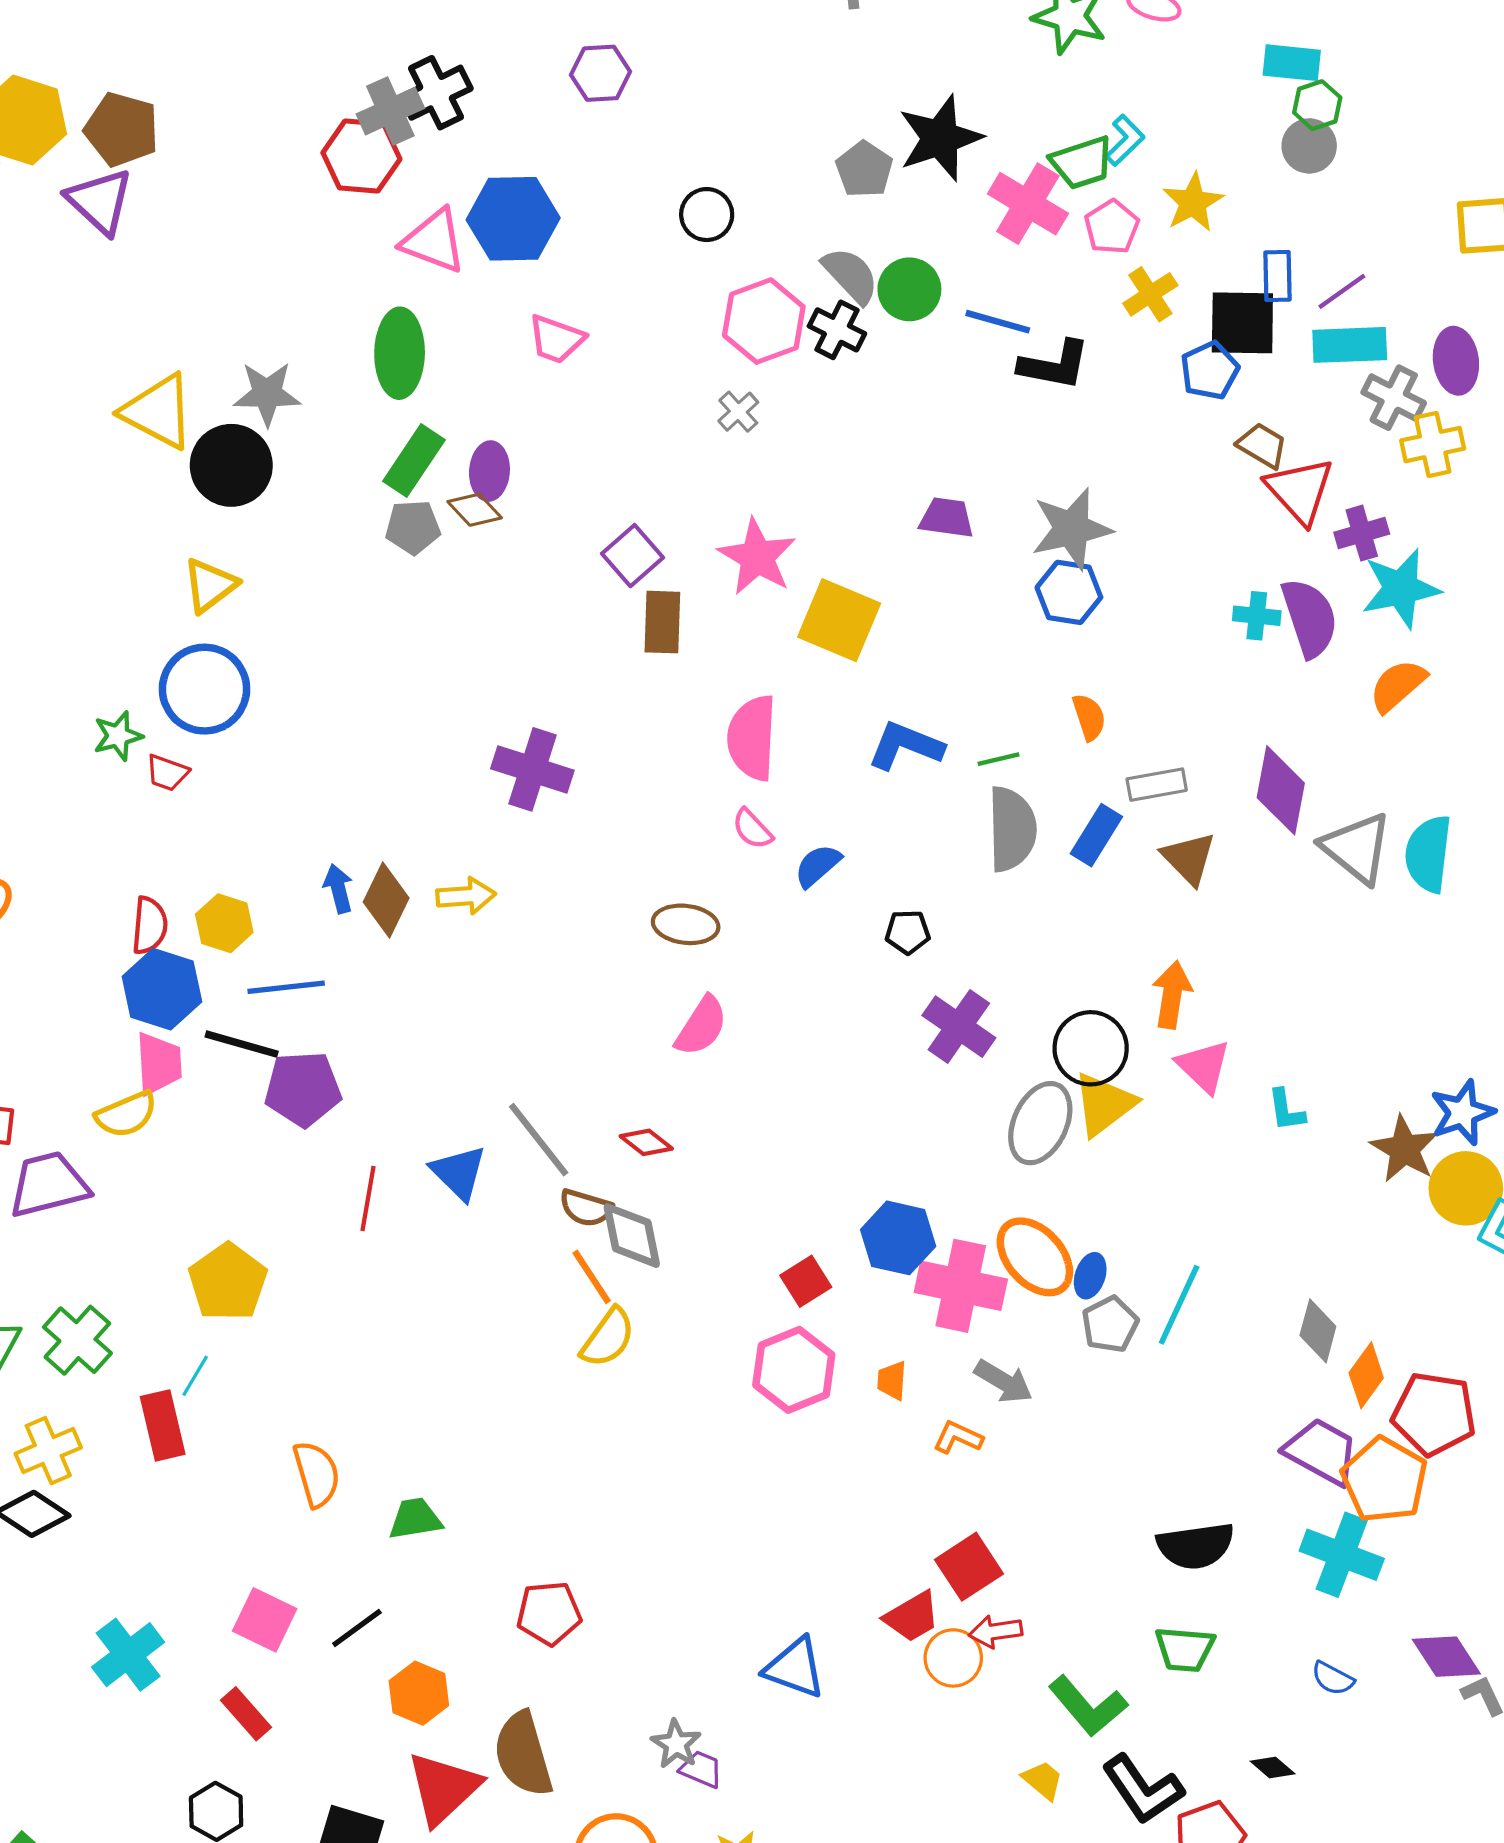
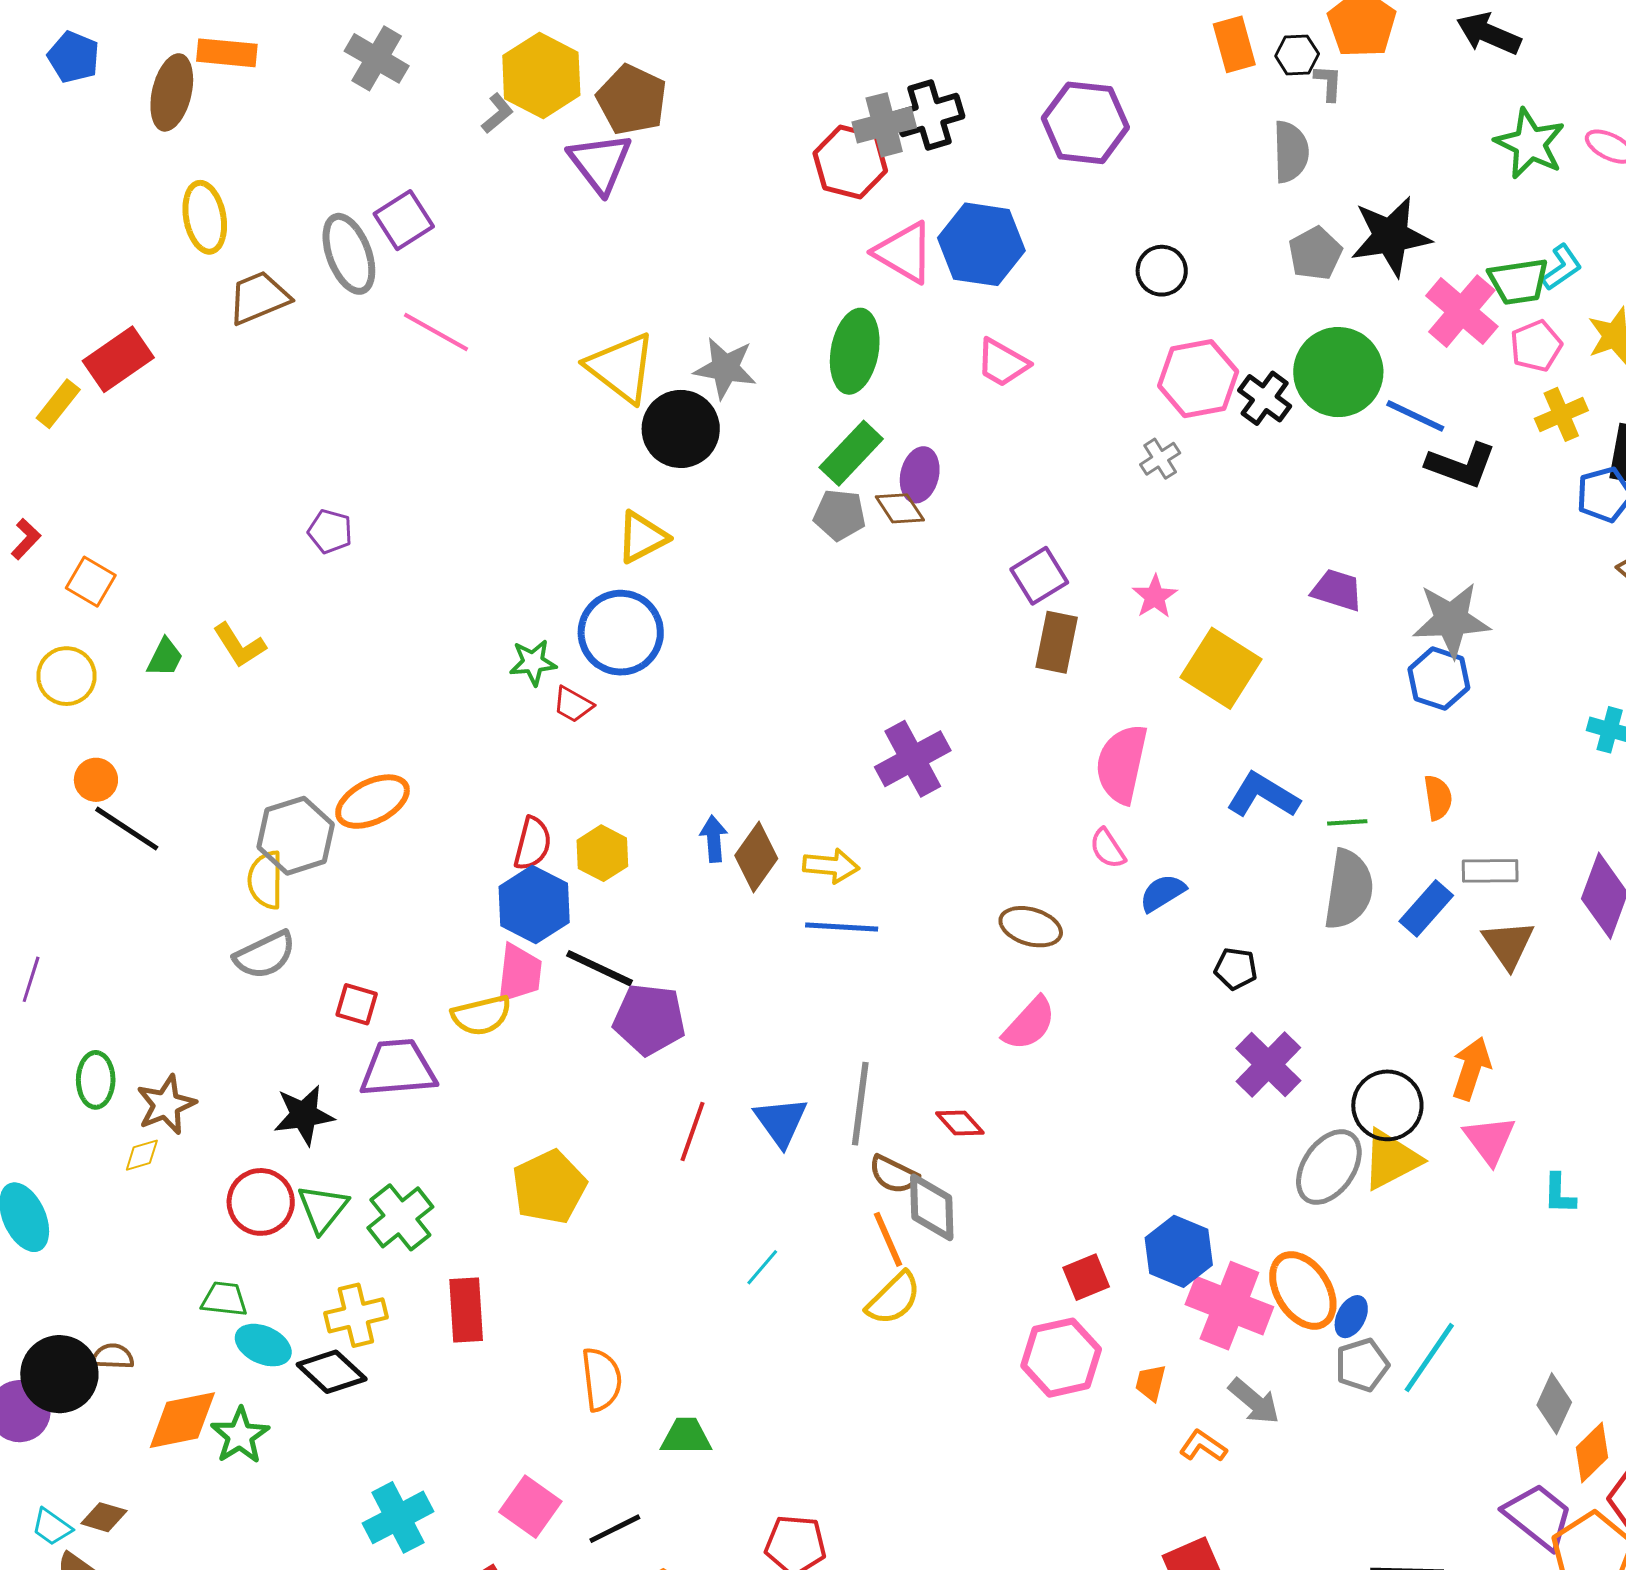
purple hexagon: (601, 73) -> (1085, 123), size x1.5
gray semicircle: (851, 275) -> (1291, 152), moved, turned 32
green circle: (909, 289) -> (1338, 372), size x1.5
pink star: (757, 557) -> (1155, 597), size x0.6
purple cross: (532, 769) -> (913, 759), turned 34
blue line: (286, 987) -> (842, 927), moved
gray line: (539, 1140) -> (860, 1104), turned 36
cyan line: (195, 1376) -> (762, 1267), moved

